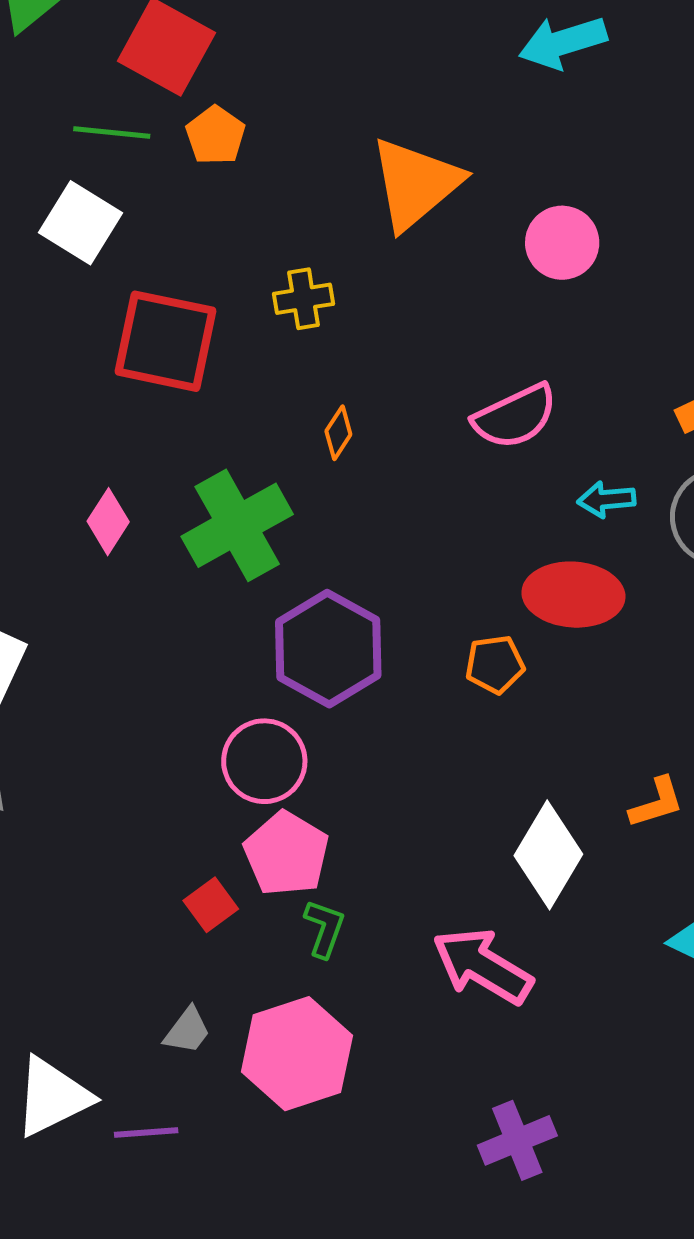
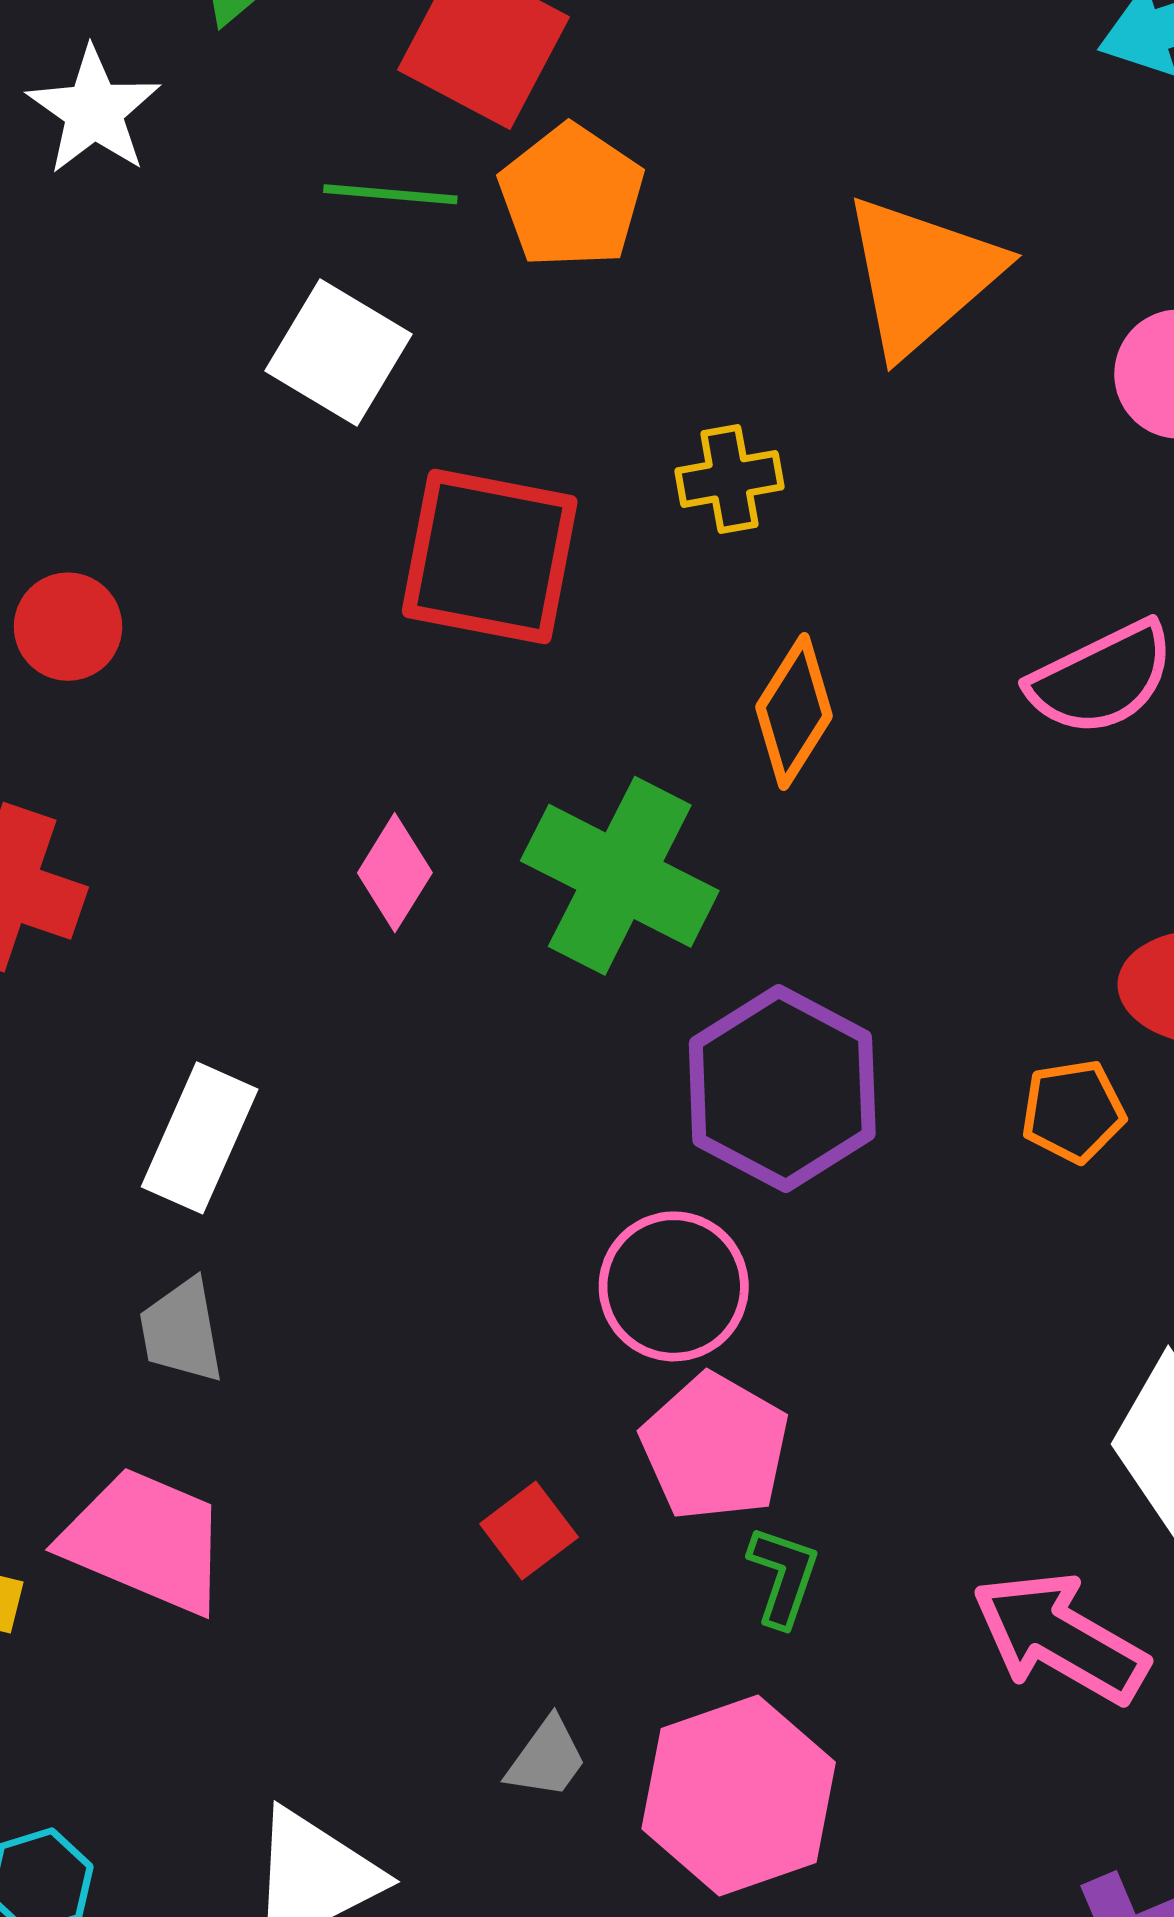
orange pentagon: (215, 135) -> (571, 196), size x1.4
orange diamond: (338, 433) -> (794, 712), size x1.6
green cross: (237, 525) -> (620, 876), turned -33
red square: (211, 905) -> (529, 1530), moved

